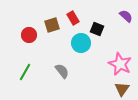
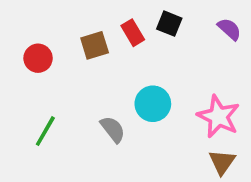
black square: (97, 29) -> (169, 24), moved
red circle: (29, 35) -> (38, 58), moved
cyan circle: (81, 43) -> (153, 104), moved

